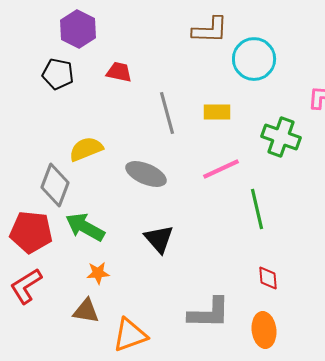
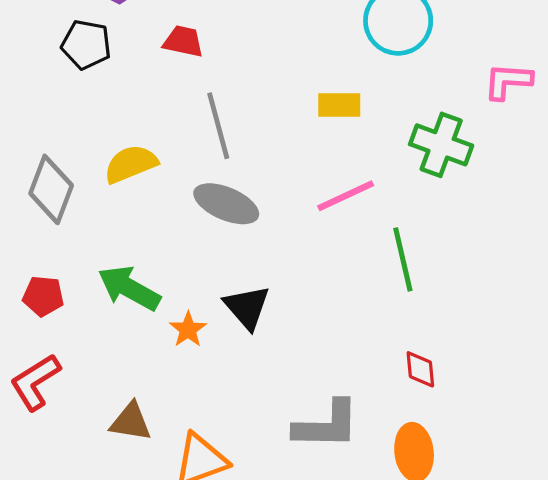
gray line: (167, 113) -> (218, 126), moved
gray diamond: (55, 185) -> (51, 189), moved
red pentagon: (31, 232) -> (43, 296), size x0.6
orange star: (98, 273) -> (188, 329), moved, turned -30

